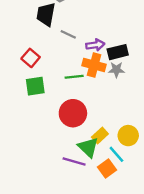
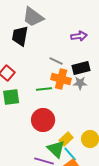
gray line: (68, 34) -> (56, 61), moved
purple arrow: (95, 45) -> (79, 36), moved
cyan line: (116, 154) -> (70, 154), moved

